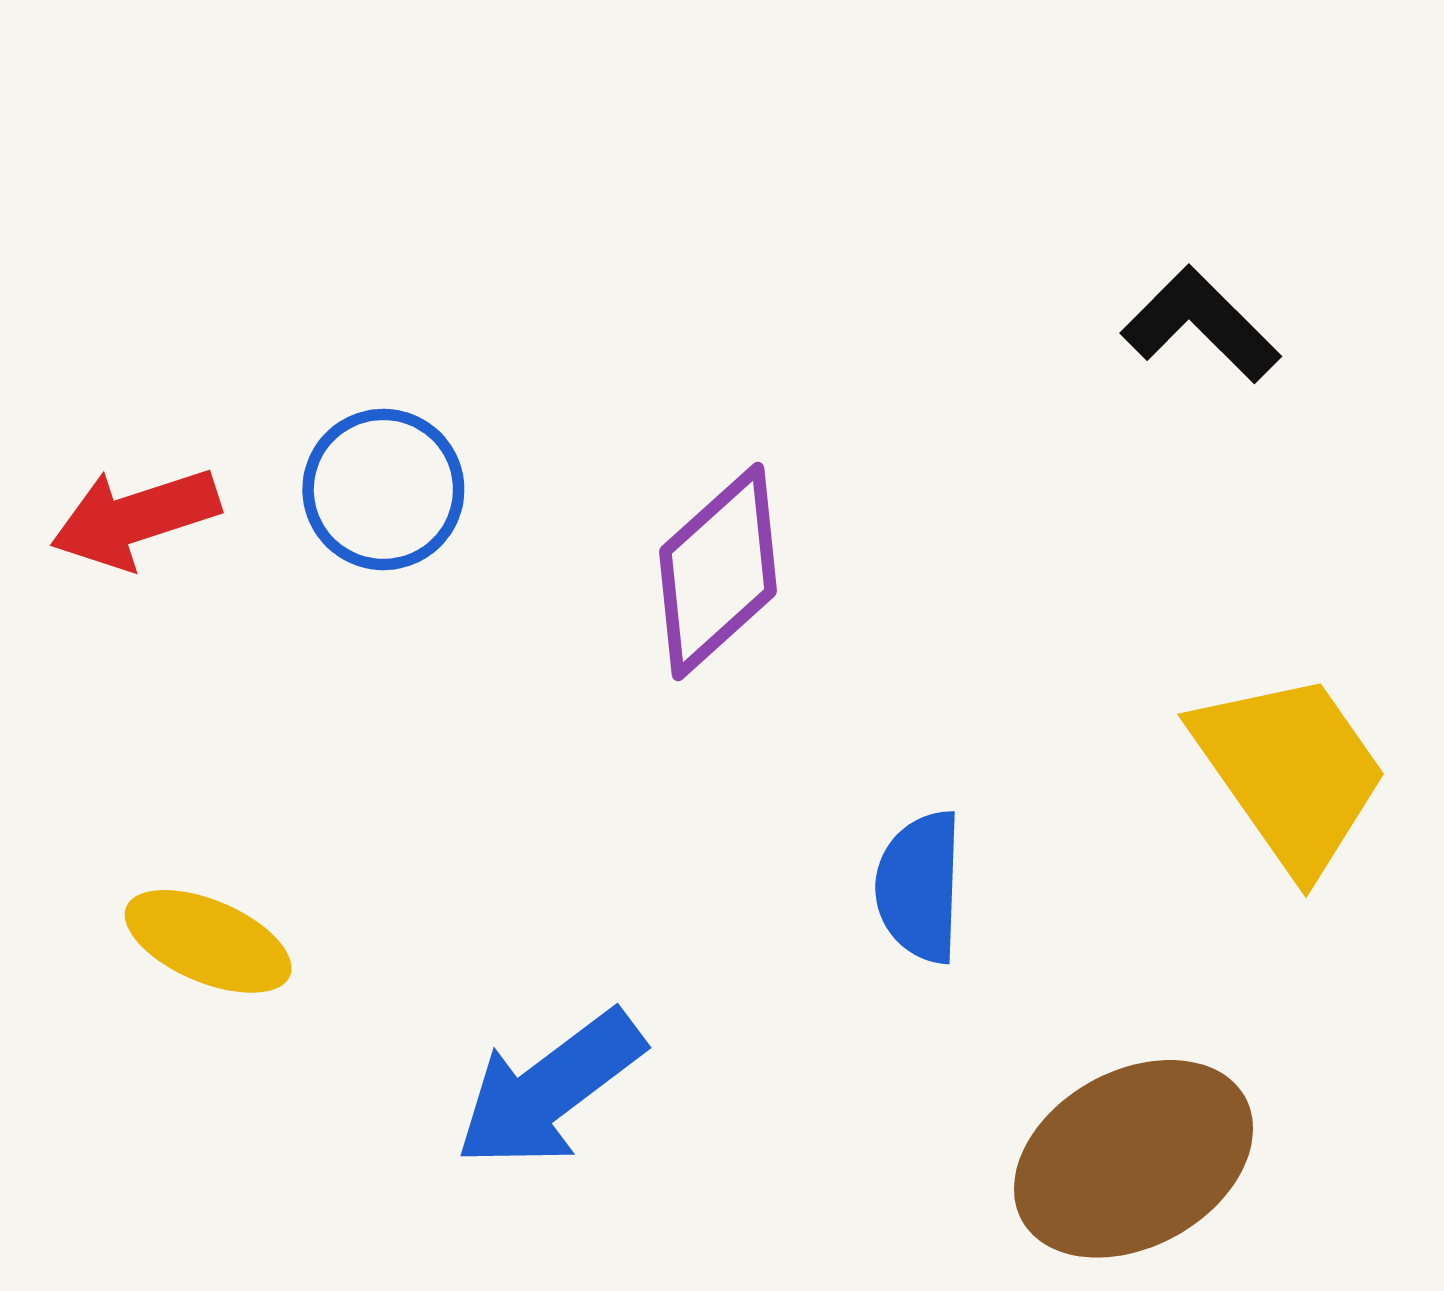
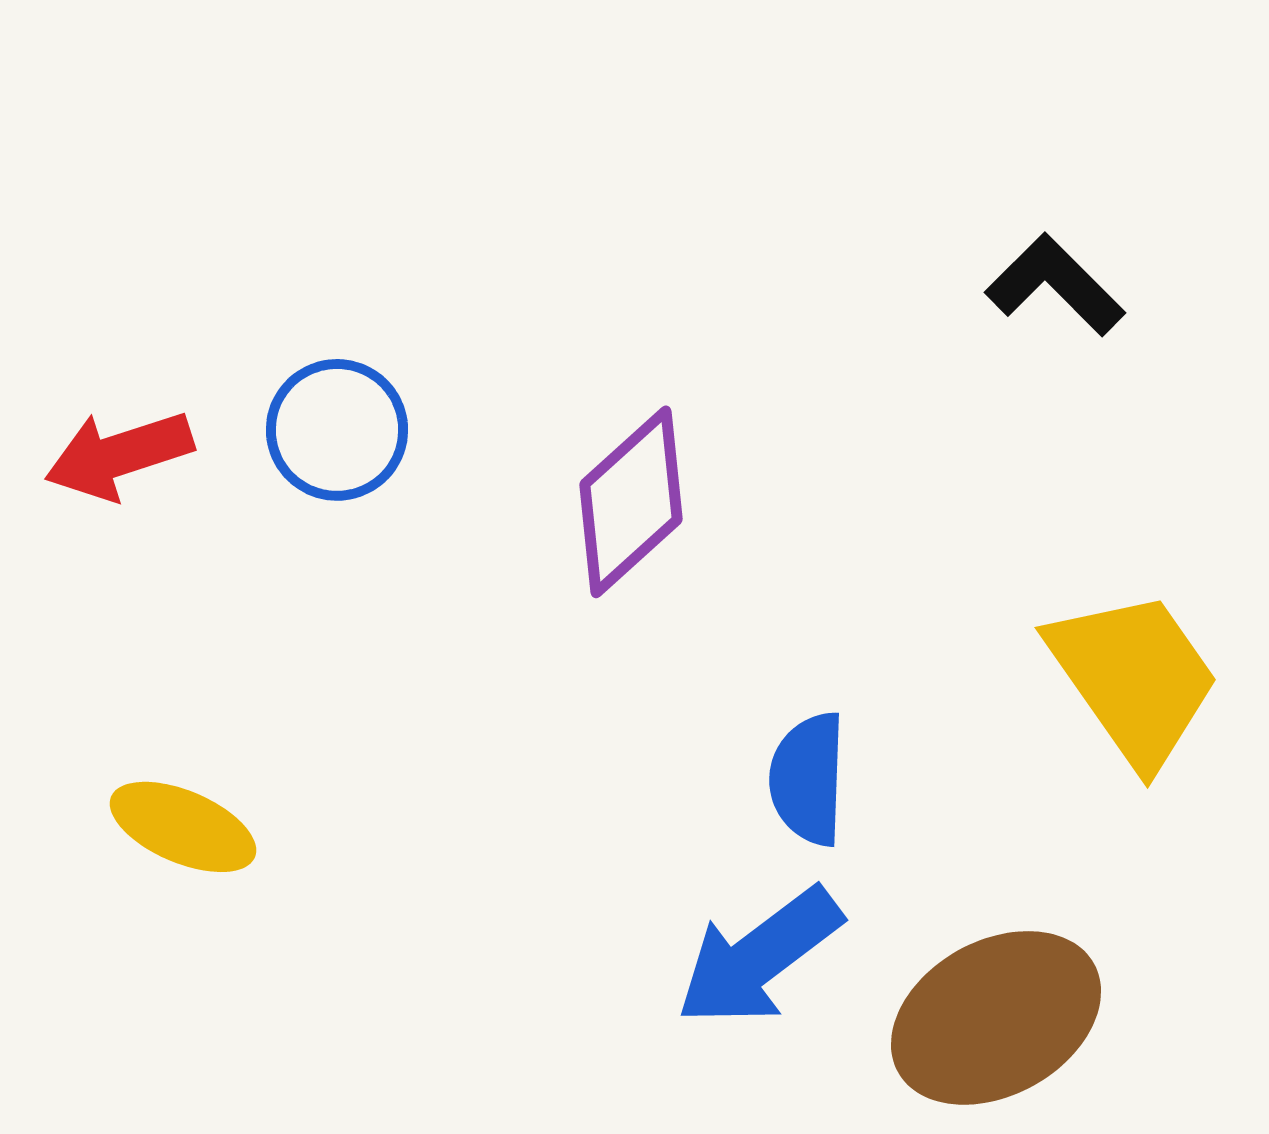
blue arrow: (550, 1089) -> (759, 957), moved

